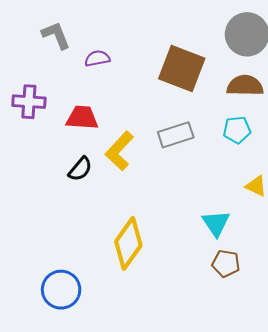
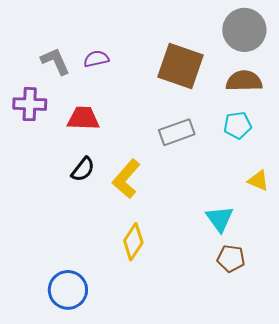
gray L-shape: (56, 35) -> (55, 61), moved
yellow L-shape: (119, 151) -> (126, 179), moved
yellow diamond: (128, 243) -> (133, 242), size x0.7

